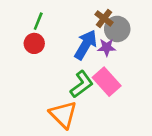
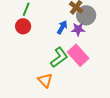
blue arrow: (86, 45) -> (62, 27), size x0.6
orange triangle: (63, 115) -> (45, 80), size x0.7

